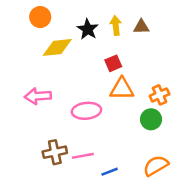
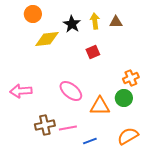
orange triangle: (122, 89) -> (100, 106), moved
pink arrow: (38, 96) -> (21, 91), moved
pink ellipse: (86, 111) -> (71, 91), turned 45

